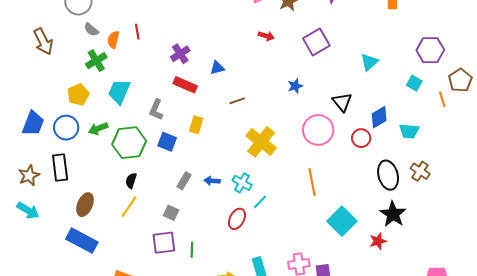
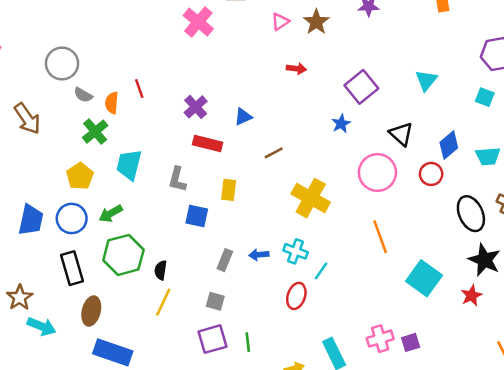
purple square: (316, 42) -> (361, 87), moved
green hexagon: (129, 143) -> (123, 255), moved
brown star: (29, 175) -> (20, 298), moved
brown ellipse: (85, 205) -> (91, 311), moved

